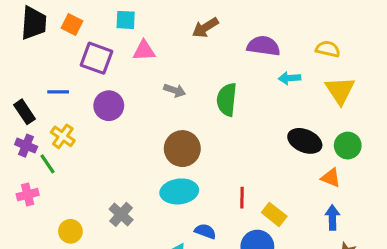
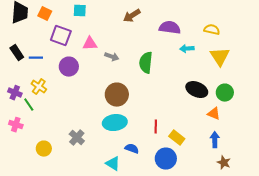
pink triangle: (144, 51) -> (90, 44), moved
black rectangle: (25, 112) -> (17, 53), moved
pink cross: (28, 195) -> (16, 125), turned 32

